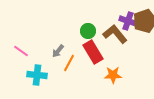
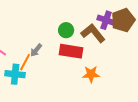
red rectangle: (93, 52) -> (71, 51), turned -50
orange line: (69, 63) -> (25, 62), moved

